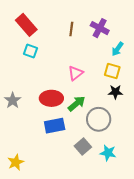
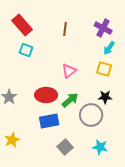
purple cross: (100, 28) -> (103, 28), moved
black star: (115, 92) -> (105, 97), moved
gray square: (83, 147) -> (65, 147), moved
yellow star: (16, 162) -> (12, 140), moved

